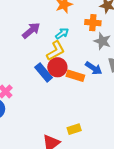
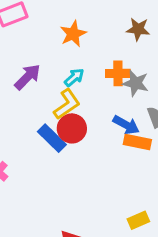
orange cross: (93, 23) -> (118, 73), moved
orange rectangle: (75, 76) -> (137, 142), moved
yellow rectangle: (74, 129) -> (138, 220), moved

